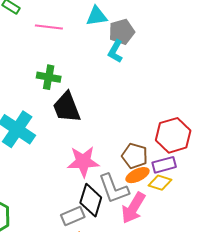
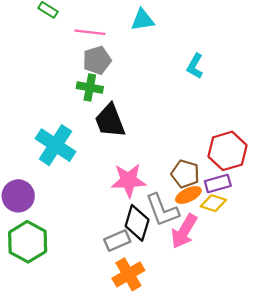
gray pentagon: (122, 32) -> (97, 60), moved
cyan L-shape: (115, 51) -> (195, 66), moved

